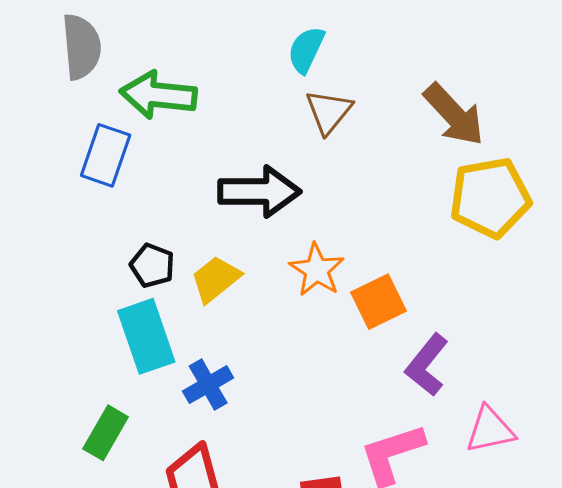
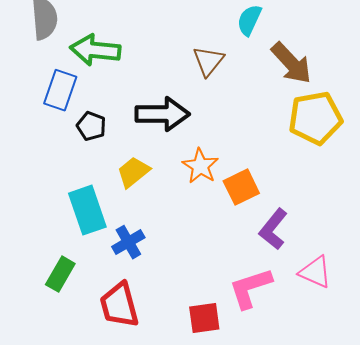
cyan semicircle: (306, 50) -> (249, 20), moved
black pentagon: (152, 265) -> (91, 126), moved
pink triangle: (490, 430) -> (315, 272), turned 36

